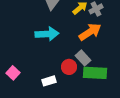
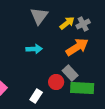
cyan arrow: (47, 34) -> (34, 49), size x0.7
white rectangle: (49, 81) -> (36, 96), turned -40

